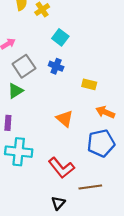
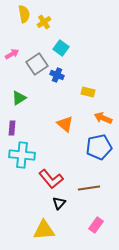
gray square: (24, 66) -> (37, 64), moved
red L-shape: (61, 168) -> (51, 179), moved

